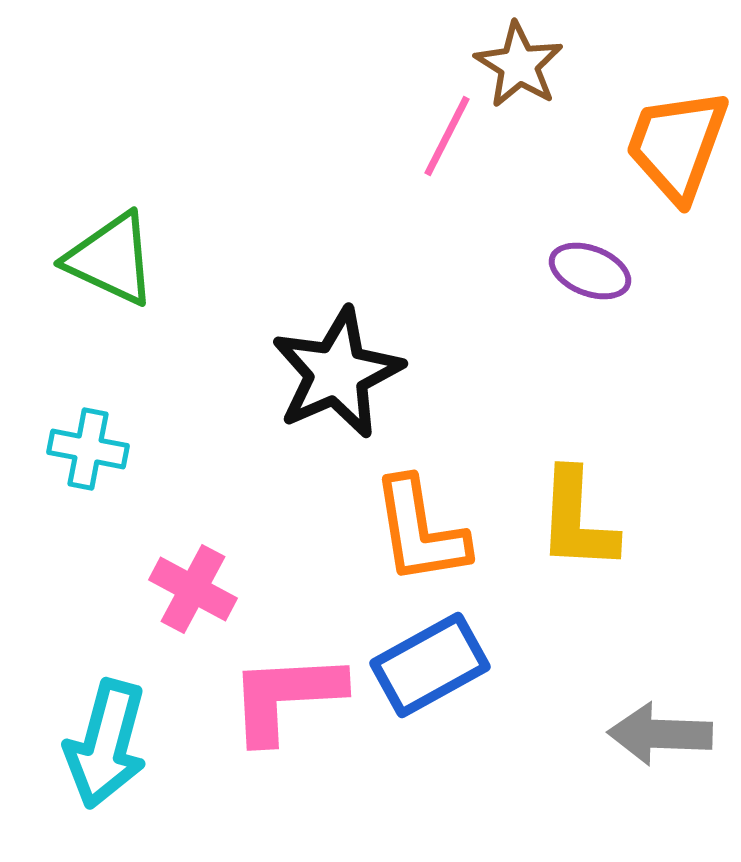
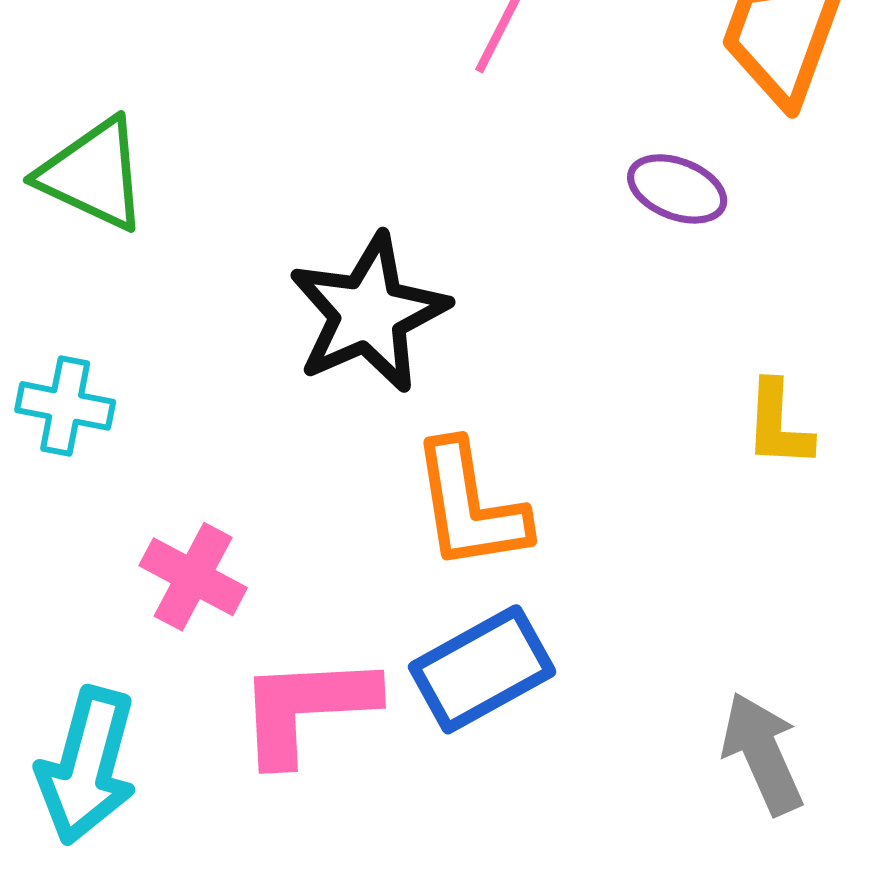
yellow L-shape: (577, 520) -> (778, 424), moved, size x0.7
gray arrow: (660, 734) -> (762, 753), turned 64

